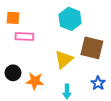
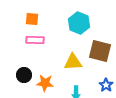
orange square: (13, 18) -> (32, 19), moved
yellow triangle: (64, 59) -> (73, 62), turned 36

